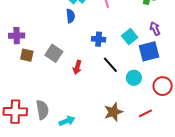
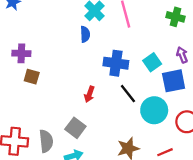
blue cross: (99, 39) -> (116, 63), size x1.5
gray square: (54, 53) -> (75, 128), moved
cyan circle: (134, 78) -> (154, 110), size x1.5

